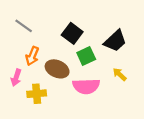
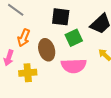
black square: (72, 33) -> (61, 17), turned -30
brown ellipse: (57, 69) -> (47, 50), turned 50

